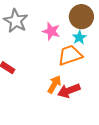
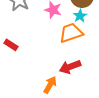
orange arrow: (54, 84) -> (50, 85), moved

